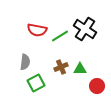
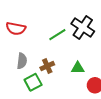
red semicircle: (37, 30) -> (16, 29), moved
brown cross: (61, 67) -> (47, 66), moved

